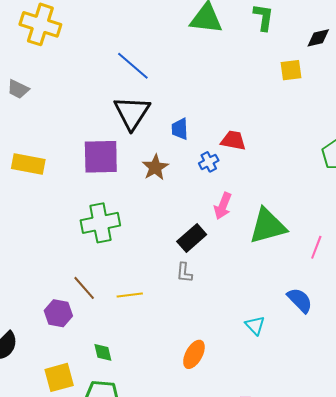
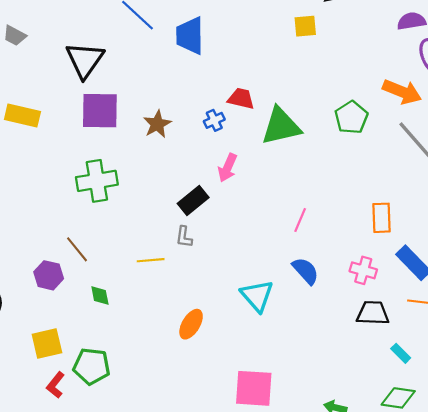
black triangle: (132, 113) -> (85, 60), moved
blue trapezoid: (180, 129) -> (190, 36), moved, size x1.6
green triangle: (268, 226) -> (281, 126), moved
pink line: (316, 247) -> (300, 220), moved
yellow line: (130, 295) -> (151, 260), moved
cyan triangle: (255, 325) -> (257, 296), size x1.6
green diamond: (103, 352) -> (100, 296), moved

